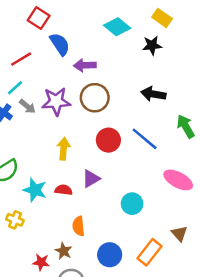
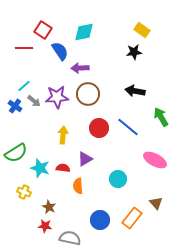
cyan diamond: (117, 27) -> (84, 32), moved, turned -50
red line: (21, 59) -> (24, 48), moved, turned 30
orange semicircle: (78, 226) -> (78, 186), moved
brown star: (64, 251) -> (49, 207), moved

